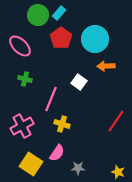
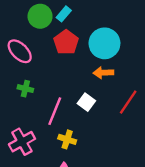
orange arrow: (106, 66) -> (103, 73), moved
white square: (79, 82) -> (86, 102), moved
red line: (116, 121) -> (128, 102), moved

